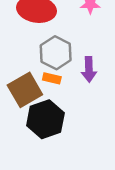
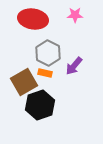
purple arrow: (89, 69) -> (74, 66), turned 42

